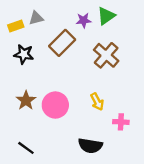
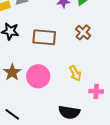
brown rectangle: (62, 43) -> (44, 37), moved, turned 50
brown cross: (106, 55) -> (83, 32), size x0.7

